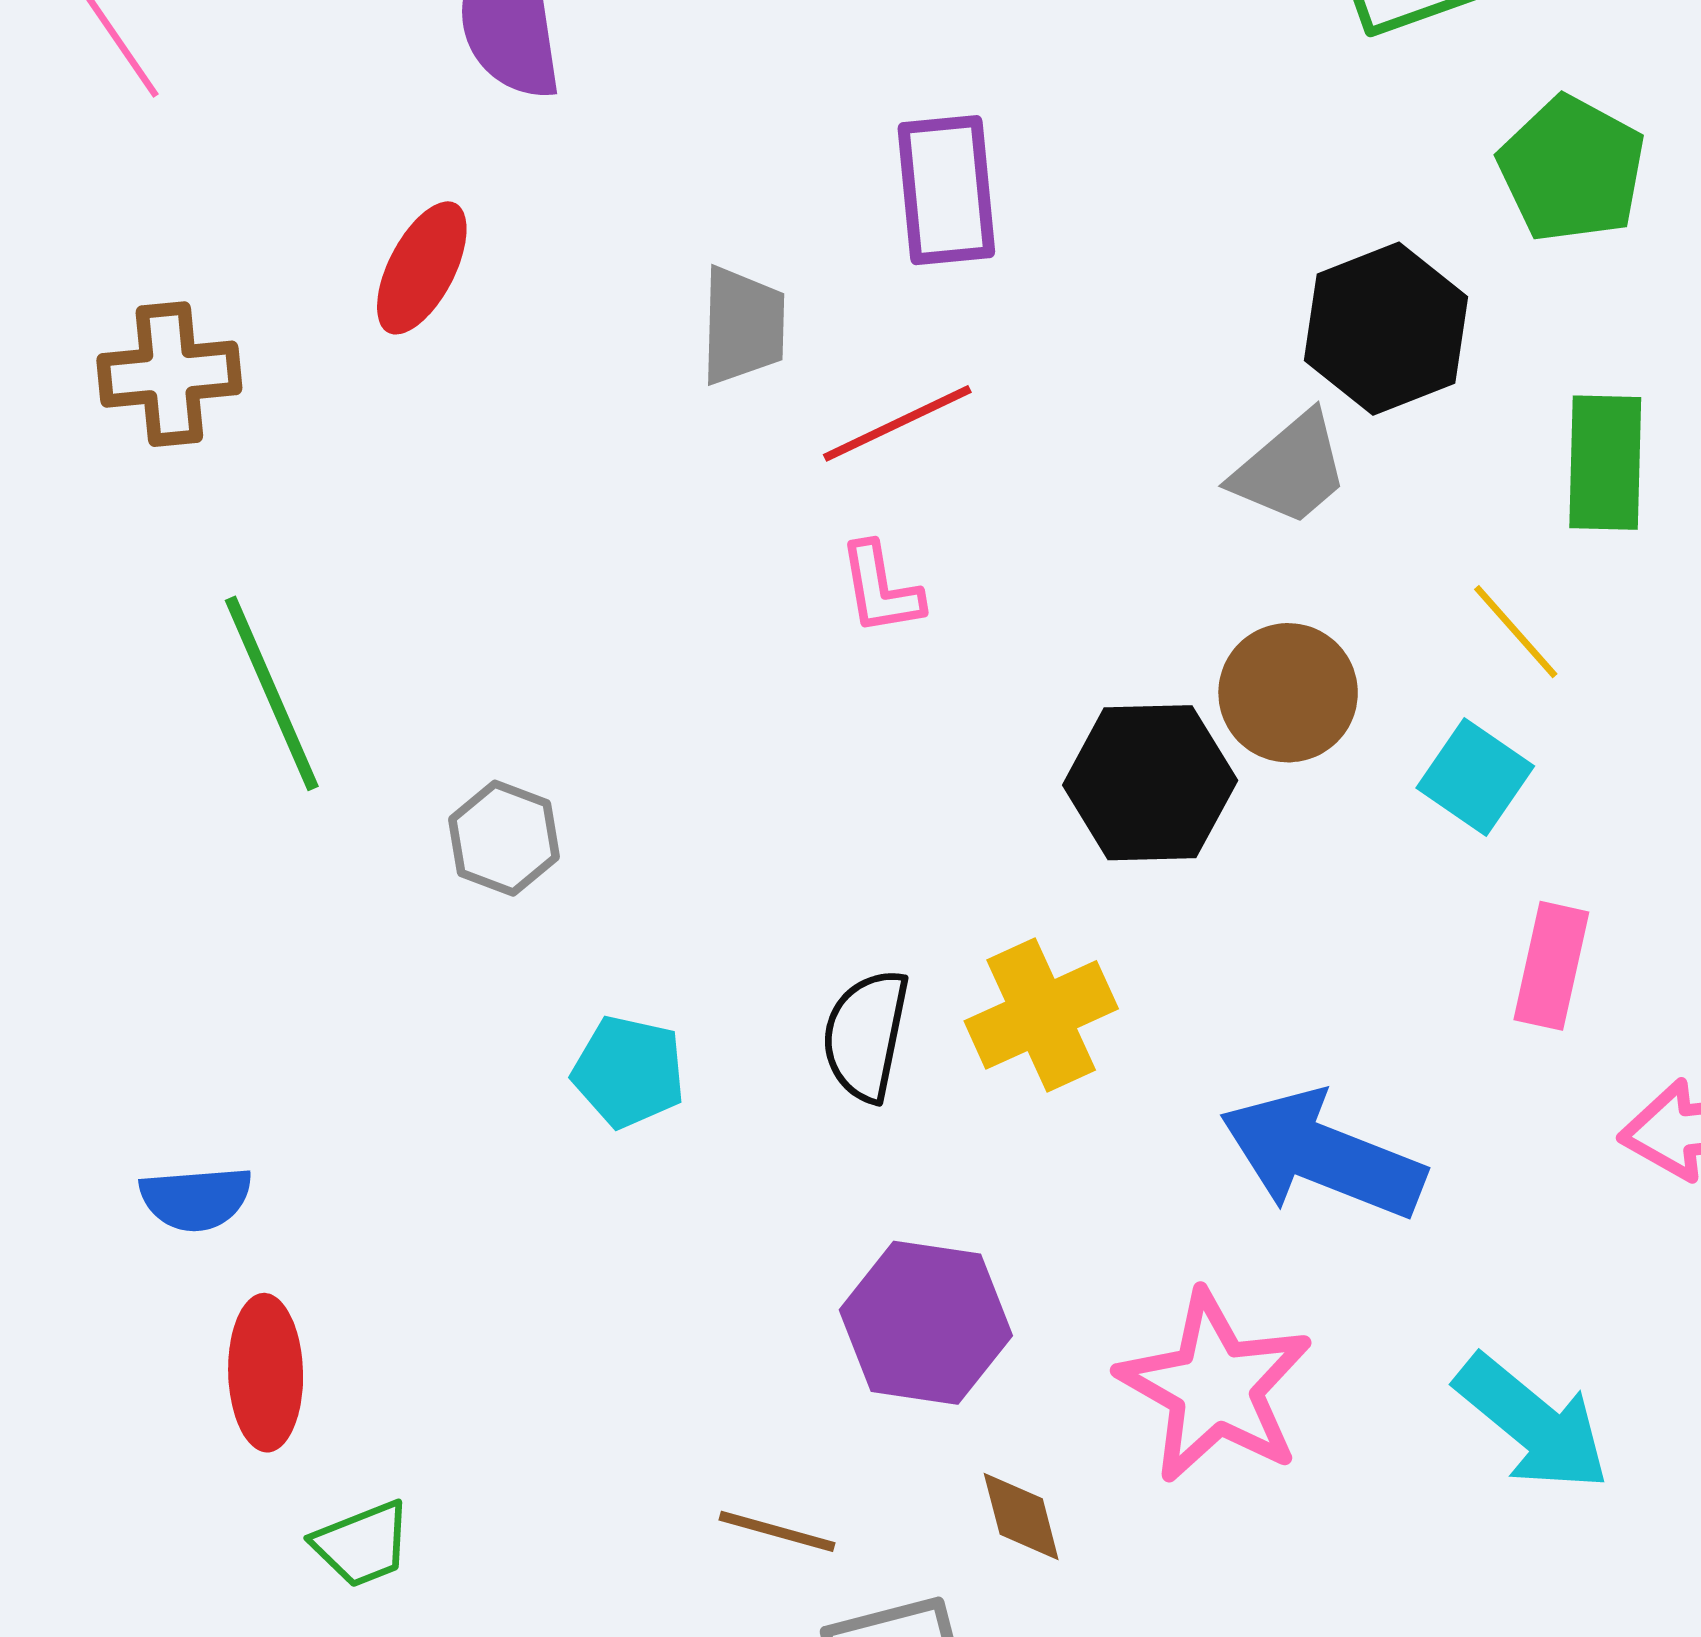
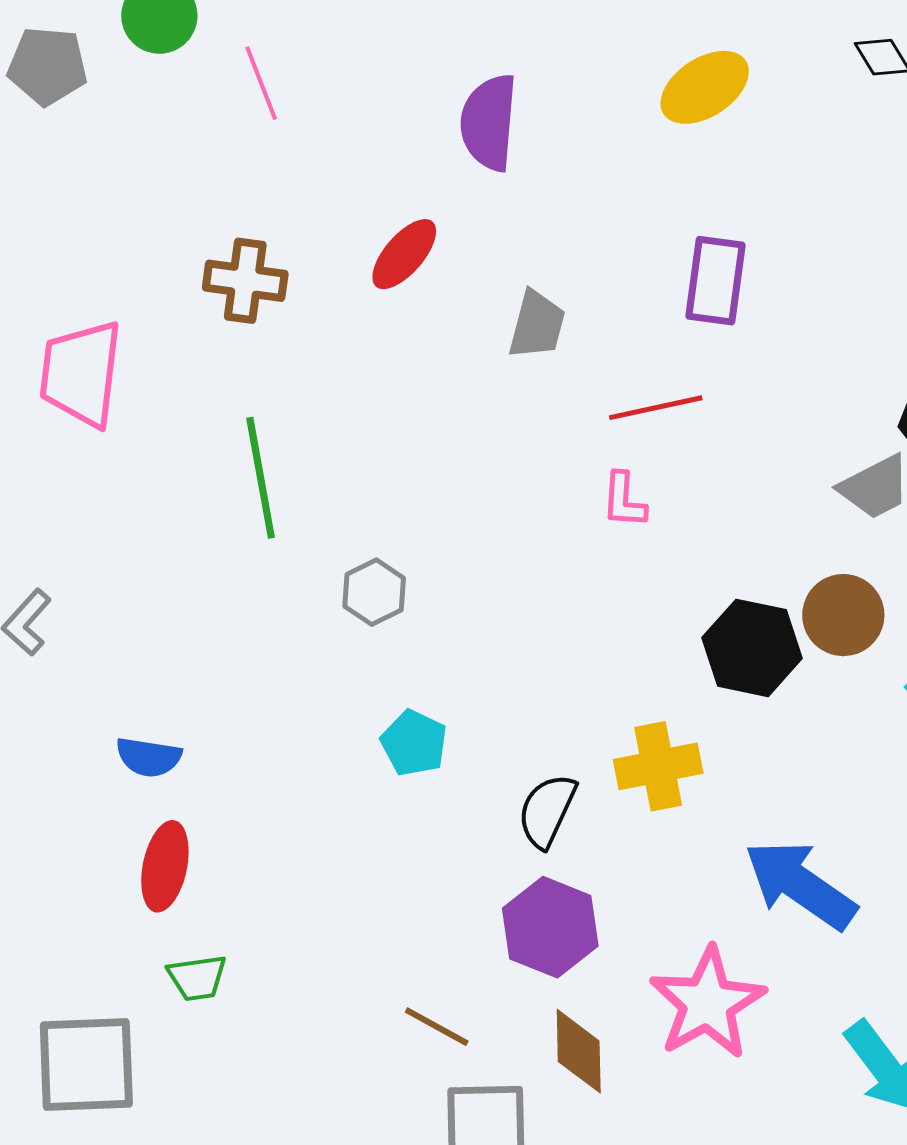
gray trapezoid: (743, 326) -> (537, 325), moved
black semicircle: (866, 1035) -> (547, 811), moved
brown diamond: (1021, 1516) -> (579, 1051), size x1.4

